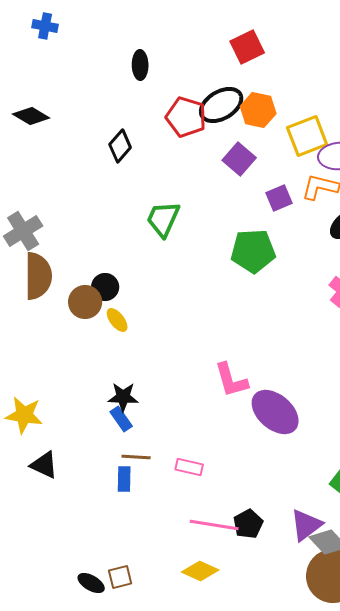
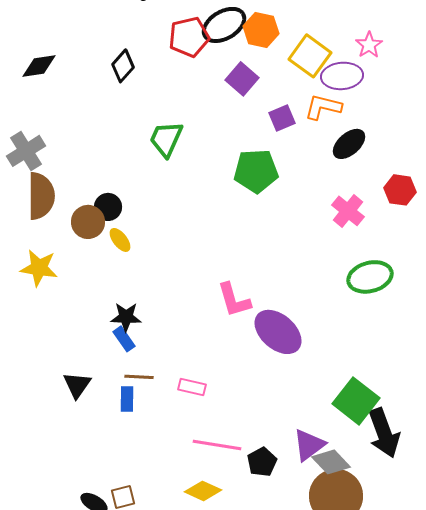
black diamond: (31, 116) -> (39, 66), moved, turned -39
red pentagon: (186, 117) -> (189, 37), turned -30
yellow square: (307, 136) -> (310, 56), turned -33
yellow star: (24, 415) -> (39, 268), moved
black triangle: (44, 465) -> (77, 385), moved, turned 40
black pentagon: (248, 524) -> (262, 462), moved

